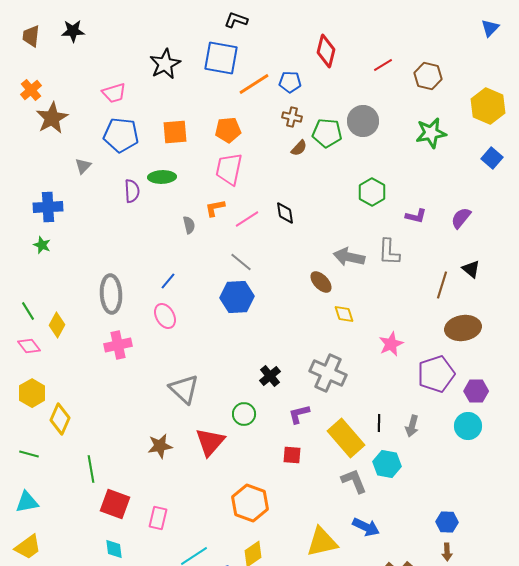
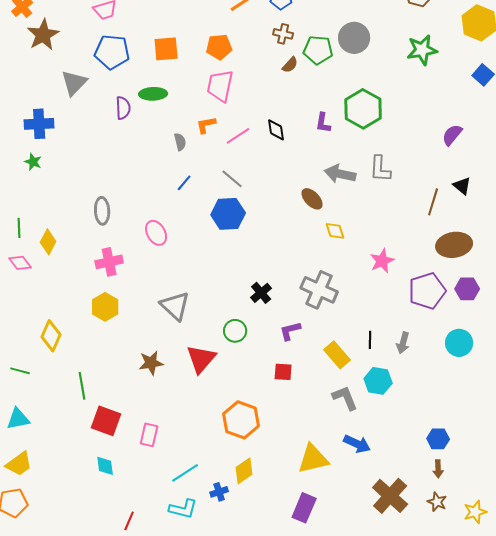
gray triangle: (83, 166) -> (74, 83), size x1.6
green hexagon: (372, 192) -> (363, 109), size x1.4
purple L-shape: (416, 216) -> (323, 123), moved, turned 85
blue line: (168, 281) -> (184, 183), moved
gray ellipse: (111, 294) -> (102, 211), size x0.7
green line: (28, 311) -> (19, 228), turned 30
purple hexagon: (476, 391) -> (467, 289), moved
yellow hexagon: (32, 393) -> (105, 307), moved
yellow rectangle: (346, 438) -> (337, 355), size x0.7

